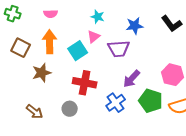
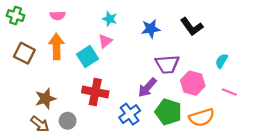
purple trapezoid: (119, 49) -> (167, 64), moved
brown star: (42, 73) -> (45, 99), moved
gray circle: (70, 109) -> (68, 121), moved

